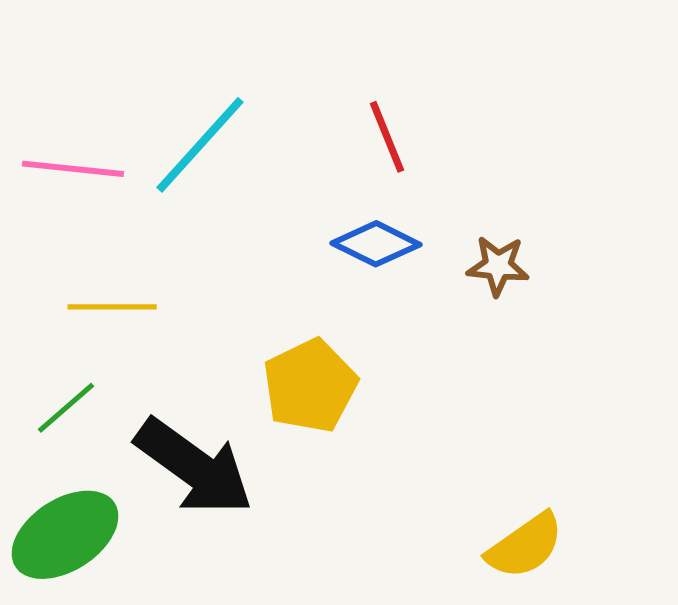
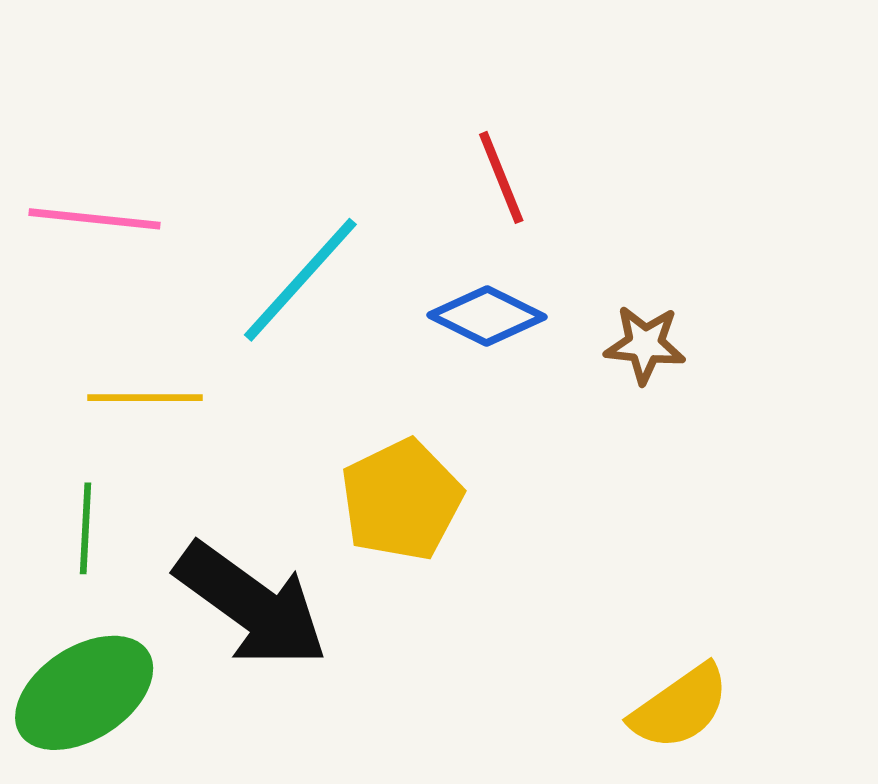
cyan line: (200, 145) -> (300, 280), moved
green line: (66, 408) -> (85, 528), turned -46

